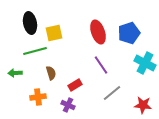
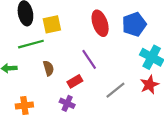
purple line: (101, 65) -> (89, 59), moved
orange cross: (38, 97) -> (24, 106), moved
red star: (143, 105) -> (149, 85), moved, turned -30

